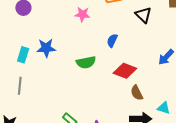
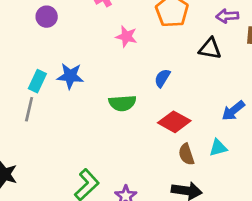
black triangle: (143, 15) -> (210, 49), turned -42
gray line: (20, 86) -> (29, 109), moved
cyan triangle: (164, 108) -> (218, 148), moved, turned -40

